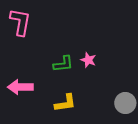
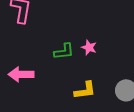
yellow L-shape: (65, 103) -> (85, 90), moved

